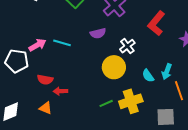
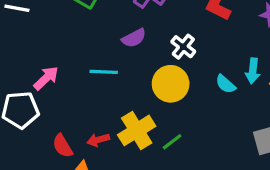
cyan line: (62, 43) -> (104, 72), moved
red semicircle: (45, 80) -> (63, 146), moved, turned 63
yellow cross: (131, 101) -> (137, 130), moved

